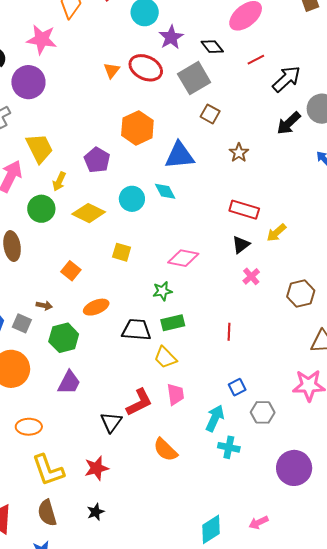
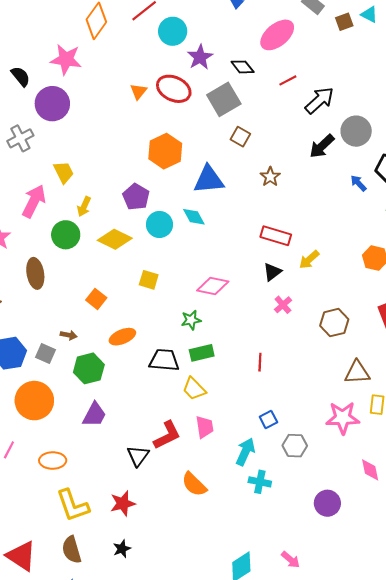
yellow trapezoid: (39, 148) -> (64, 172), size x0.7
purple pentagon: (97, 160) -> (136, 197), moved
purple circle: (294, 468) -> (327, 503), size x0.7
pink arrow: (258, 522) -> (291, 560), turned -114

